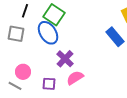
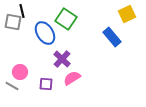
black line: (25, 11) -> (22, 11), turned -32
green square: (54, 15) -> (66, 19), moved
gray square: (16, 34) -> (13, 22), moved

